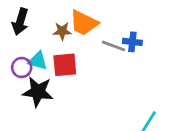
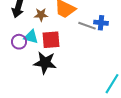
brown star: (62, 31) -> (41, 15), moved
black star: (38, 92) -> (45, 63), moved

